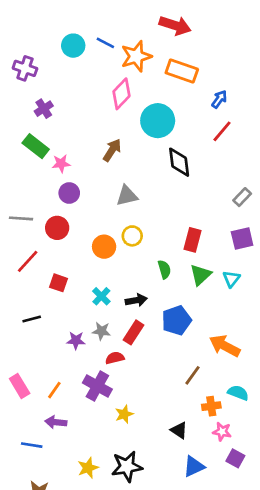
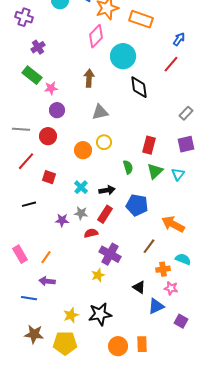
blue arrow: (219, 99) -> (179, 39), moved
brown arrow: (112, 150) -> (89, 78), turned -30
blue pentagon: (176, 320) -> (137, 205), turned 30
purple cross: (97, 386) -> (110, 254), moved
purple square: (235, 458) -> (181, 321), moved
blue triangle: (194, 466) -> (156, 306), moved

